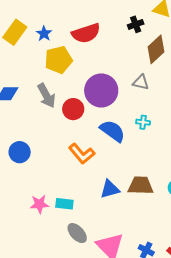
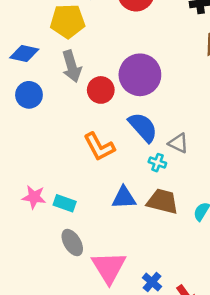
yellow pentagon: (58, 60) -> (68, 21), moved
gray triangle: (141, 82) -> (178, 143), moved
cyan cross: (143, 122) -> (157, 163), moved
blue circle: (20, 152) -> (29, 95), moved

